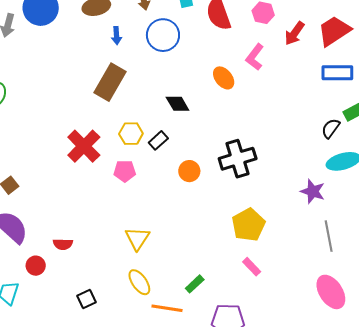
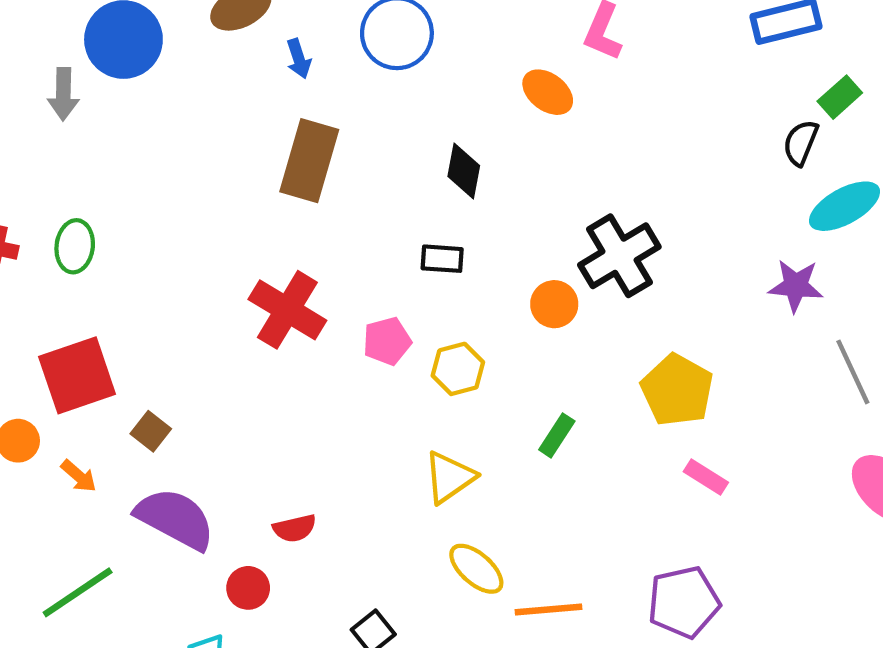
black diamond: (178, 104) -> (464, 171), turned 55
yellow hexagon: (131, 134) -> (458, 369), moved
black rectangle: (158, 140) -> (442, 259), turned 60
orange circle: (189, 171) -> (554, 304), moved
yellow triangle: (137, 238) -> (449, 477), turned 36
green rectangle: (195, 284) -> (557, 435), moved

